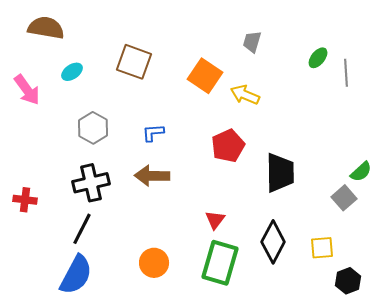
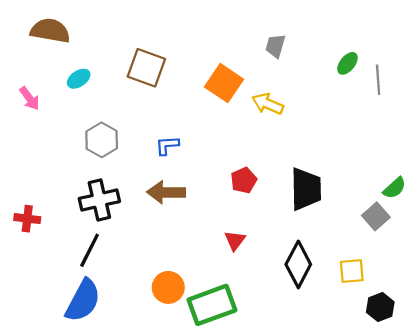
pink arrow: (27, 90) -> (29, 98), size x0.7
red pentagon: (228, 146) -> (244, 180), moved, size x0.7
green rectangle: (220, 263) -> (212, 305), moved, turned 54

